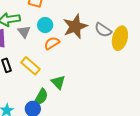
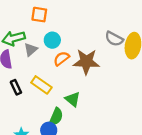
brown star: (75, 26) -> (86, 62), moved, turned 30
gray triangle: (24, 32) -> (31, 50), turned 32

